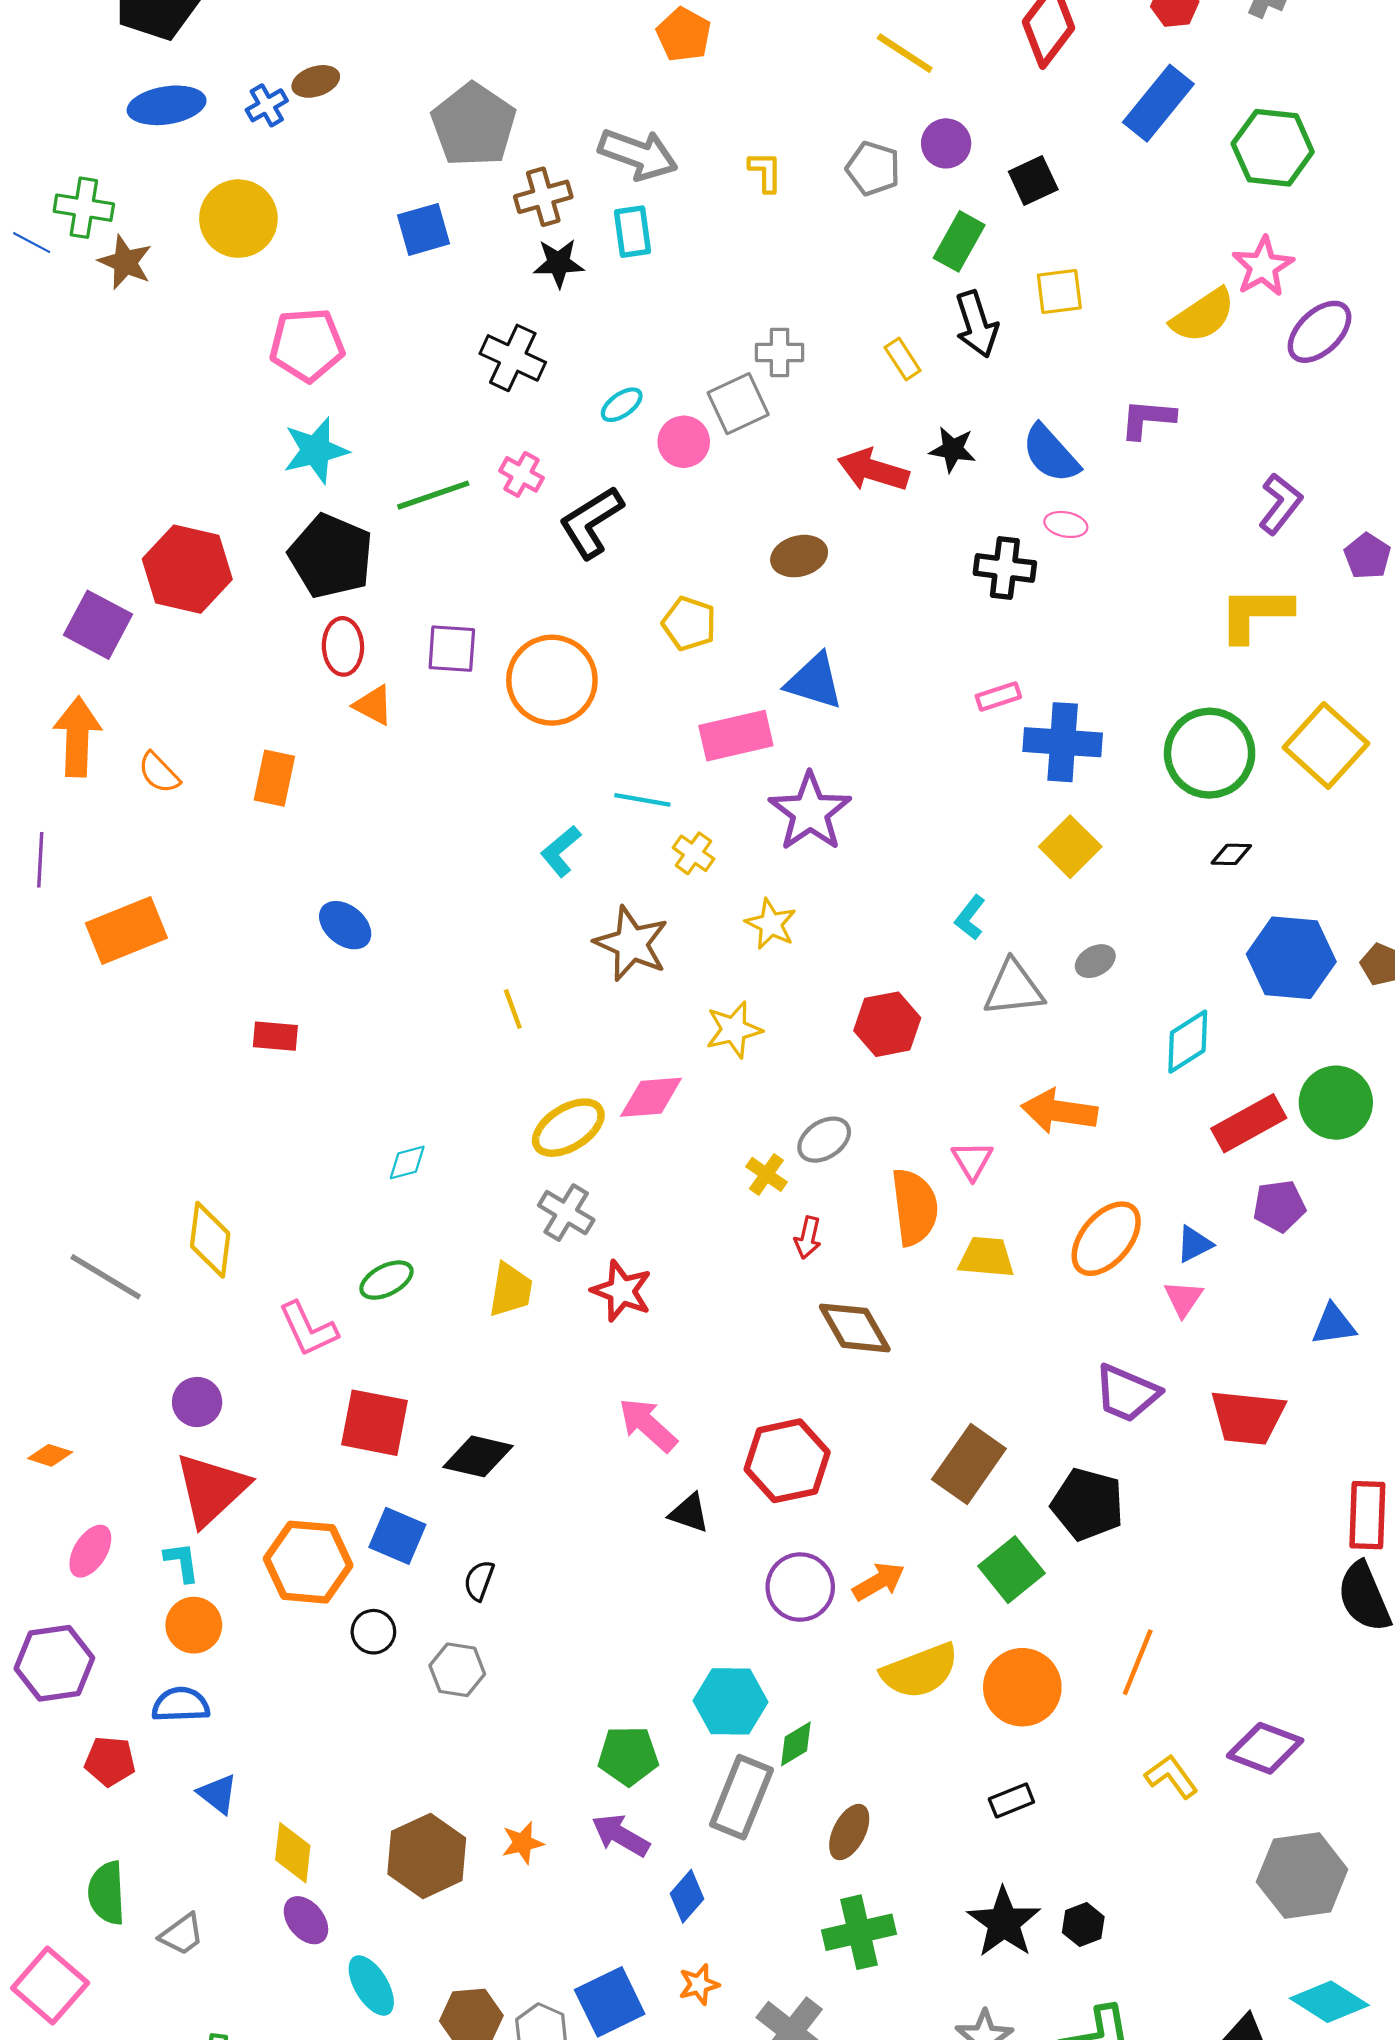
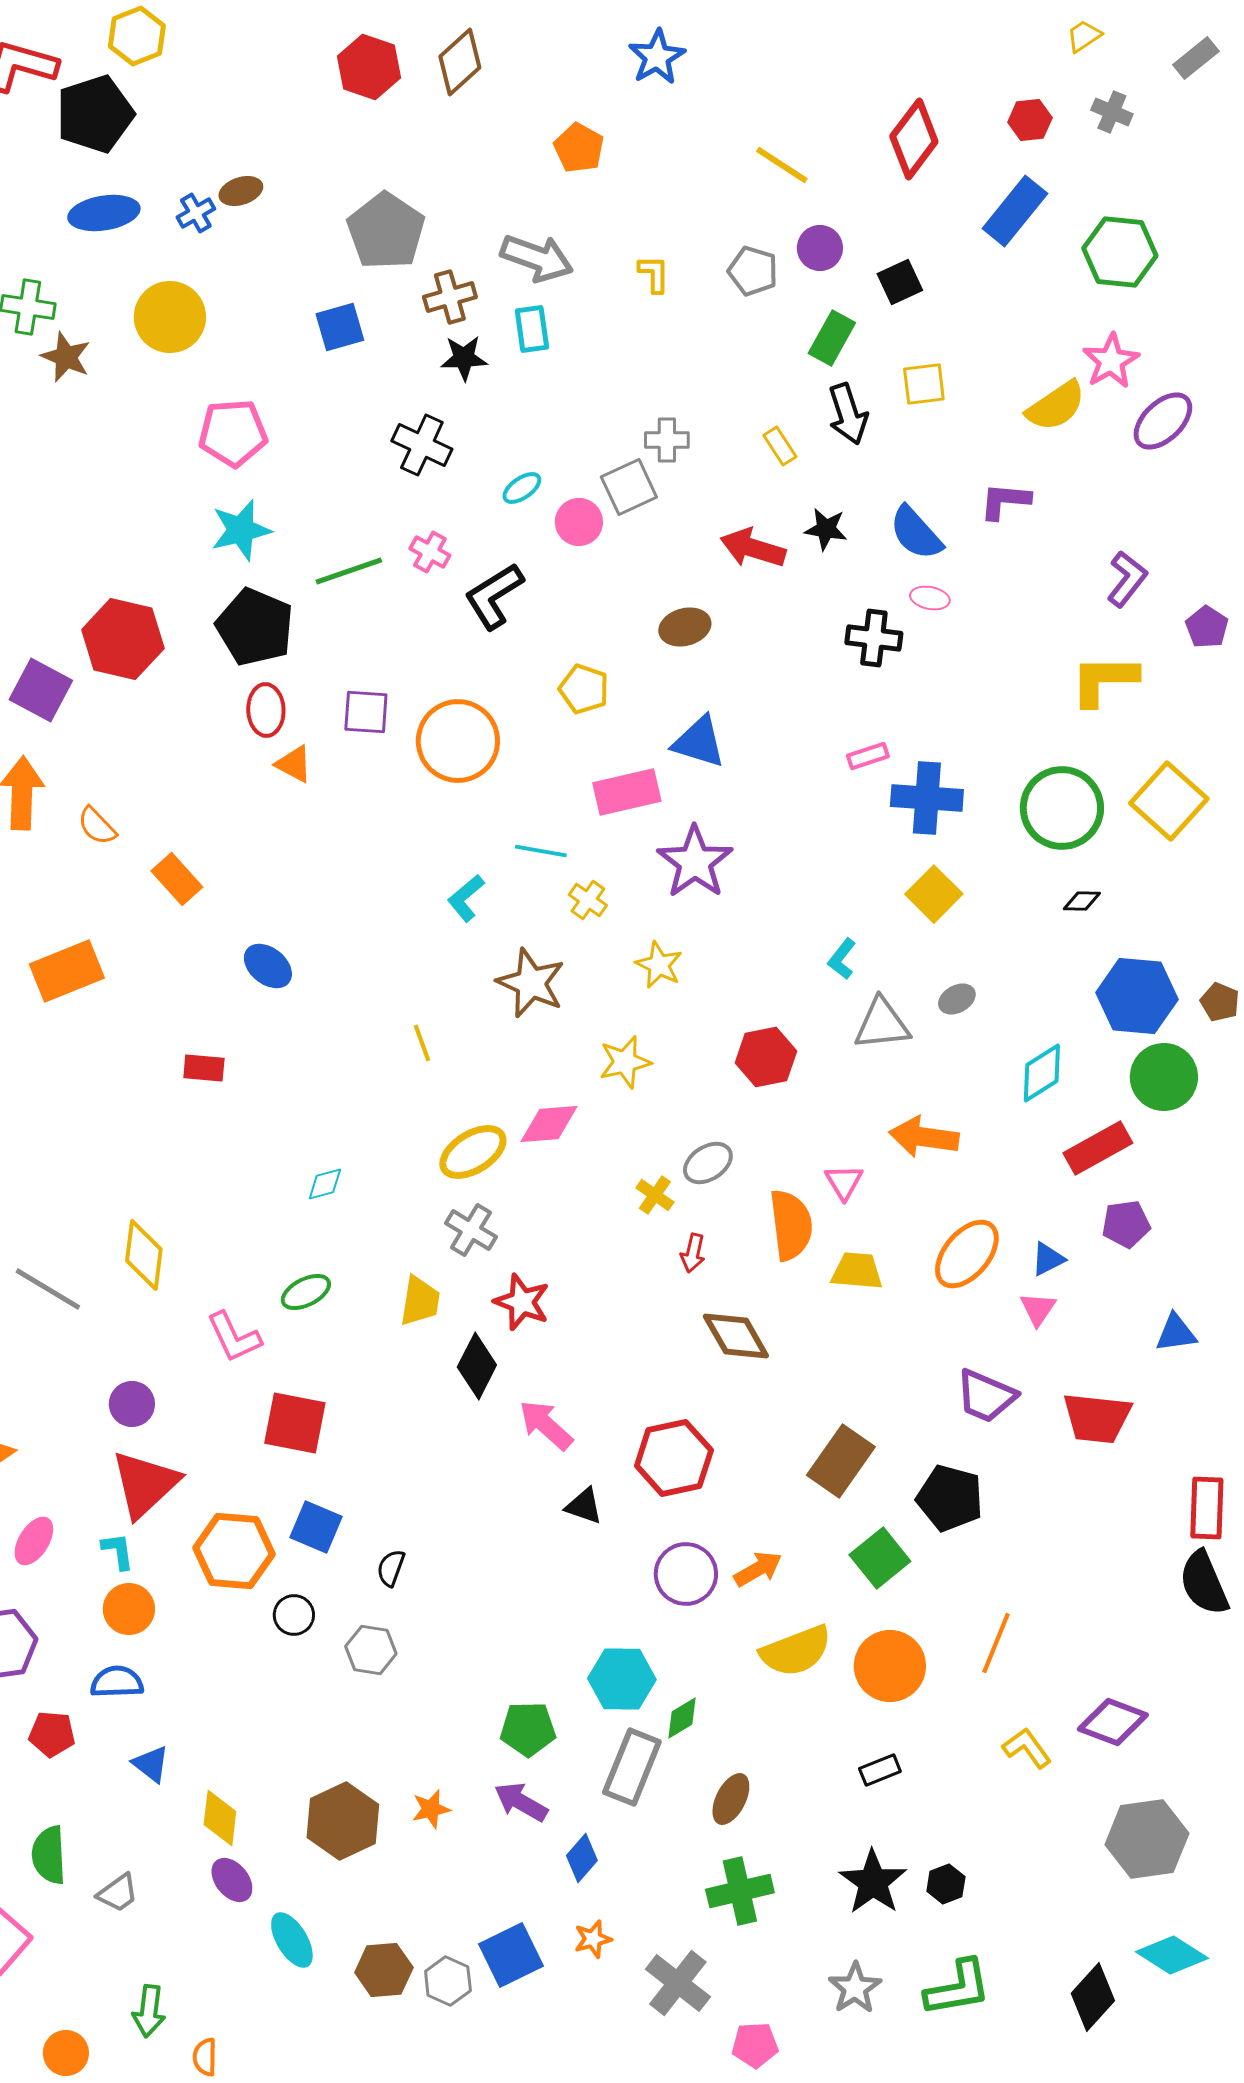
orange rectangle: (274, 778) -> (177, 879), moved, turned -54
green circle: (1336, 1103) -> (1164, 1077), moved
black diamond: (478, 1456) -> (477, 1366), moved, turned -76

